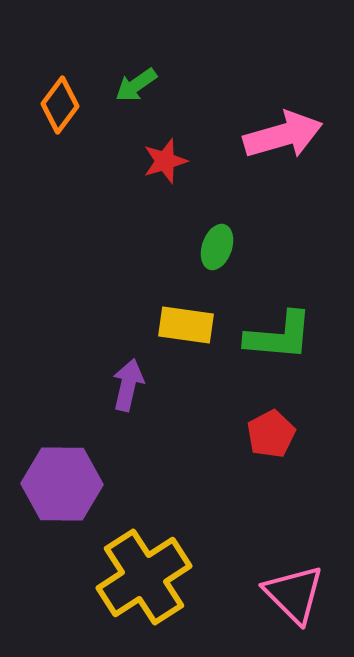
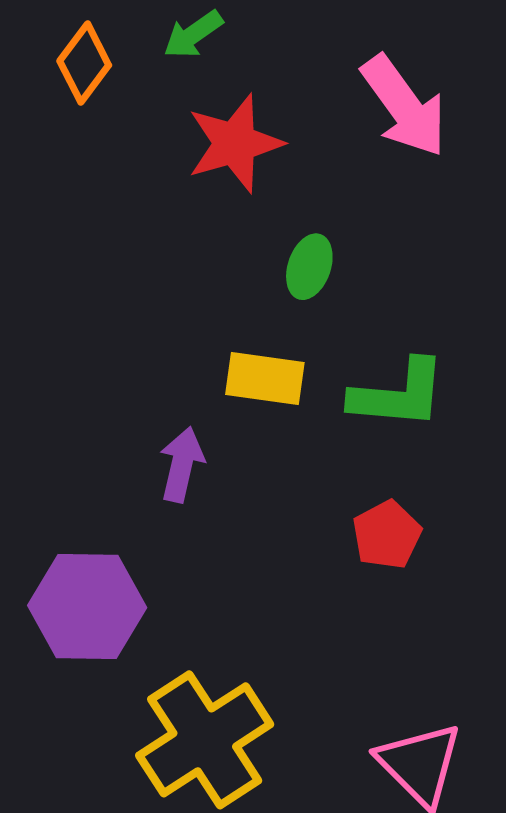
pink arrow: (283, 135) -> (404, 106), turned 70
red star: (165, 161) -> (235, 143), size x1.5

